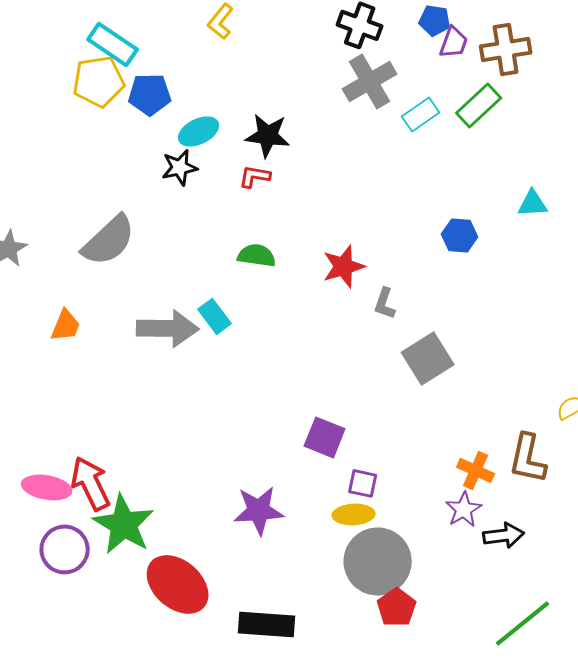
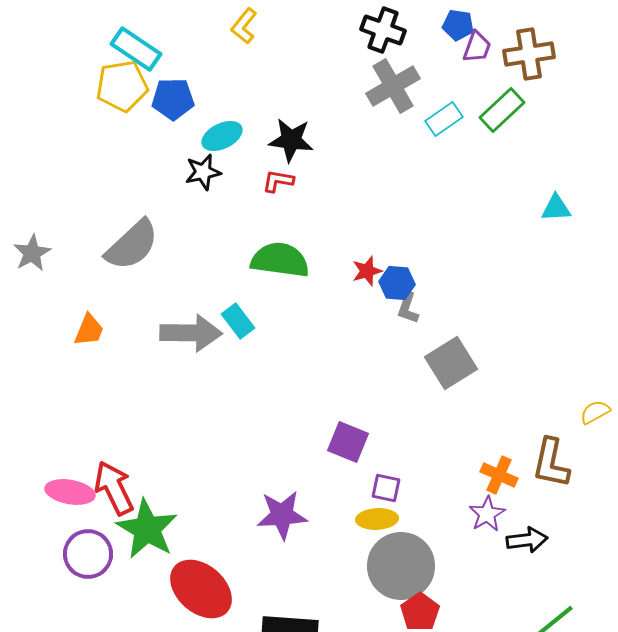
blue hexagon: (460, 235) -> (397, 283), moved
green semicircle: (257, 255) -> (280, 260), size x1.5
red star: (344, 266) -> (367, 271), size x0.7

